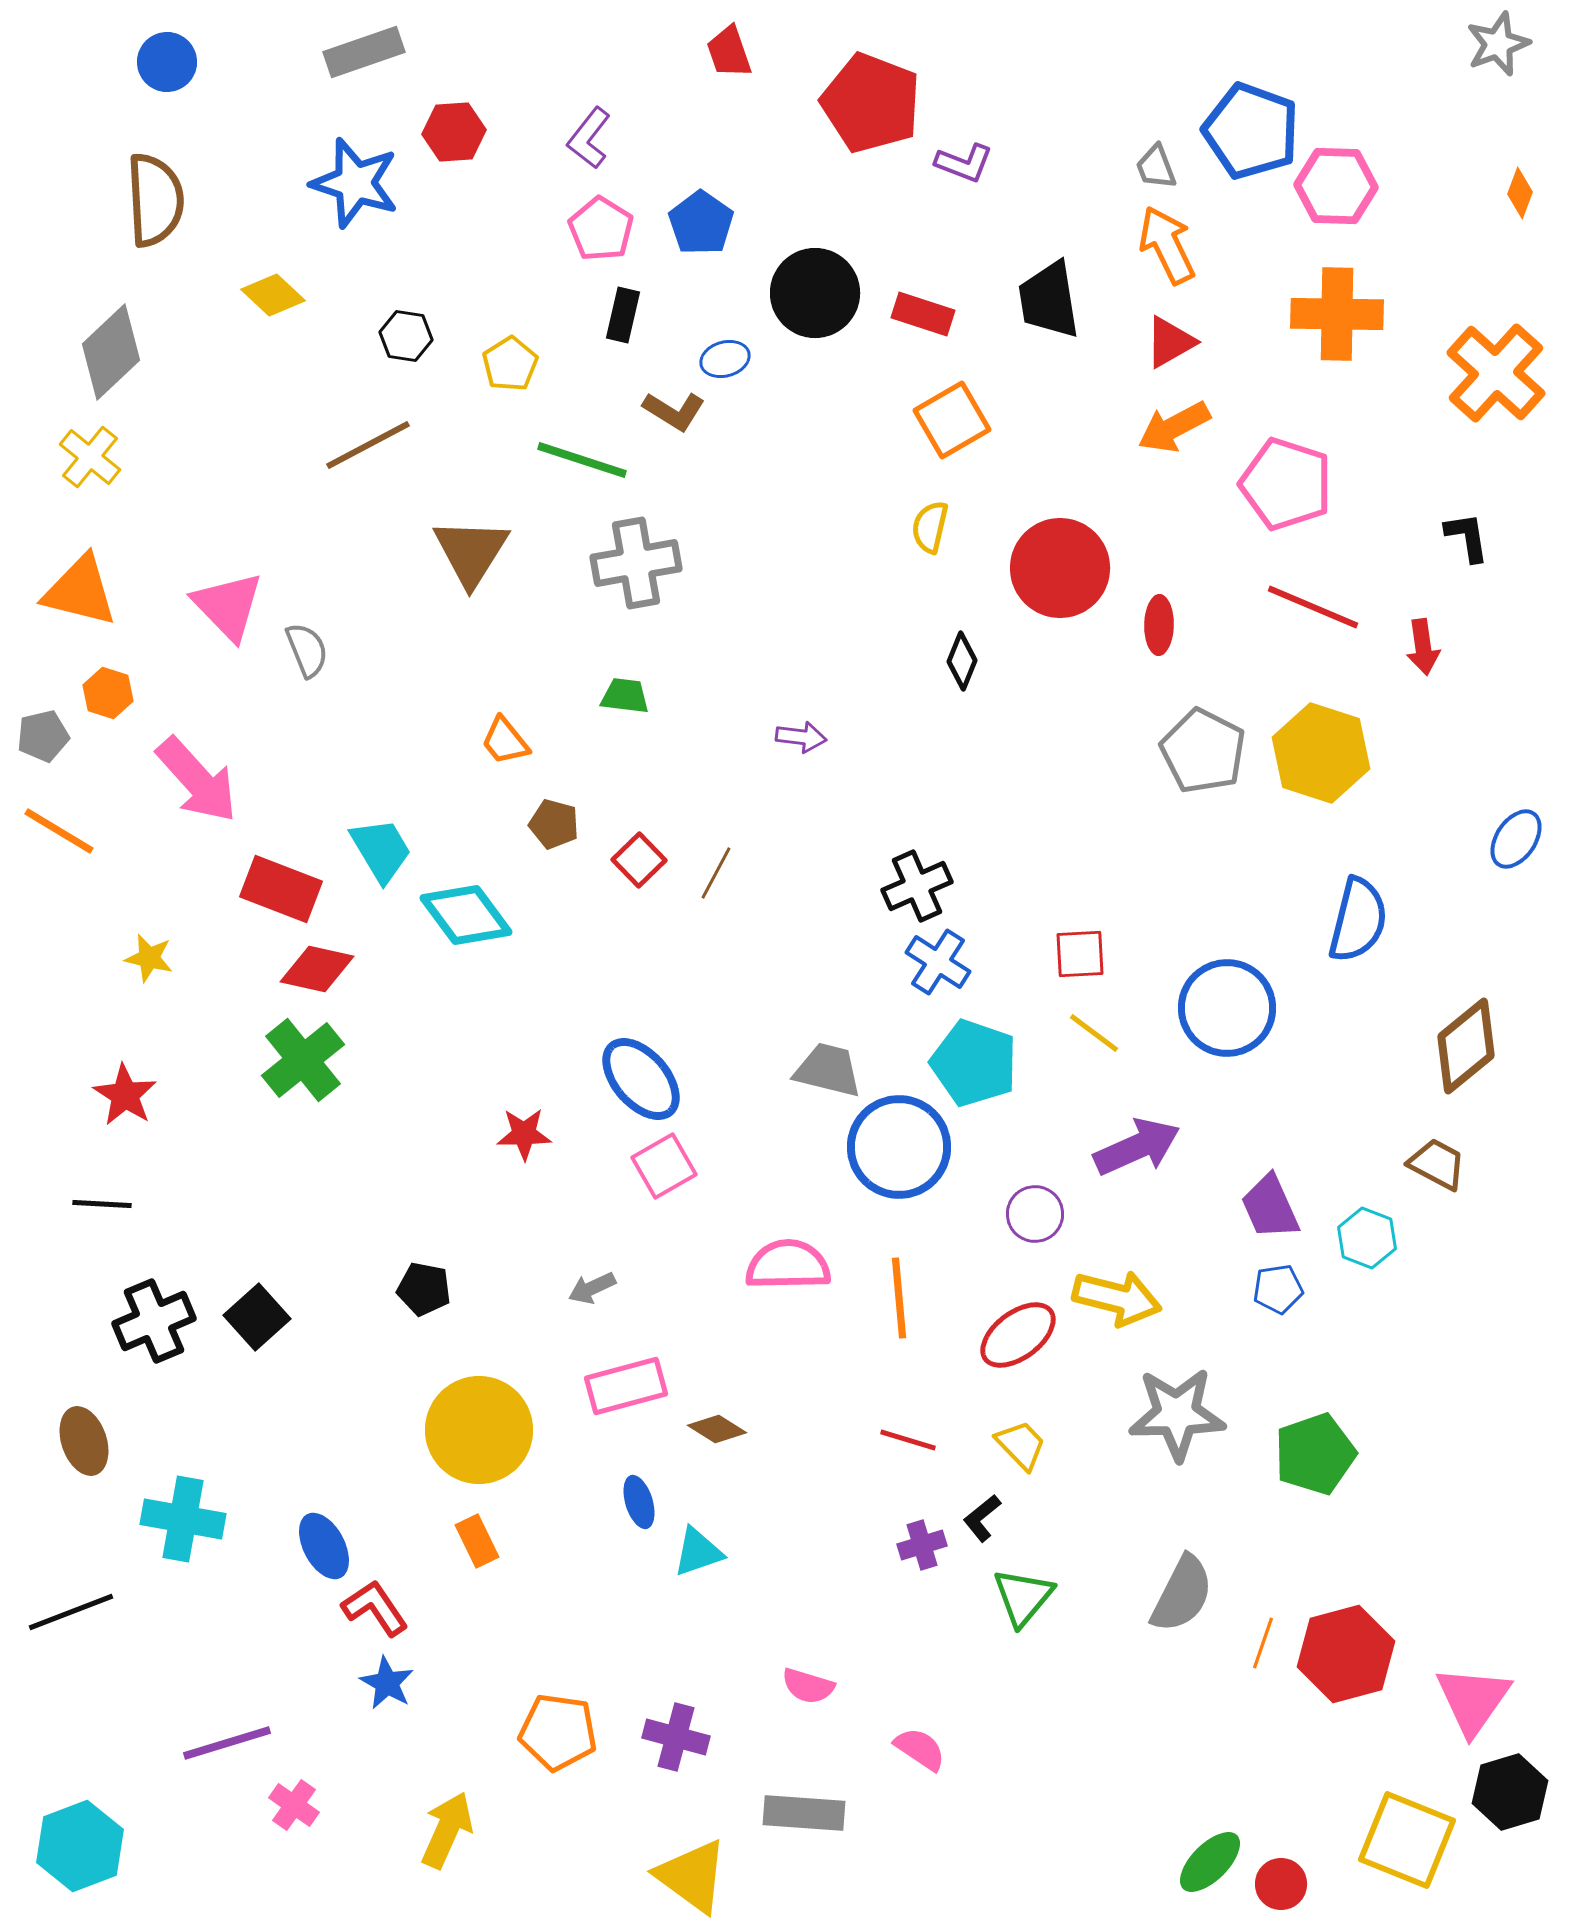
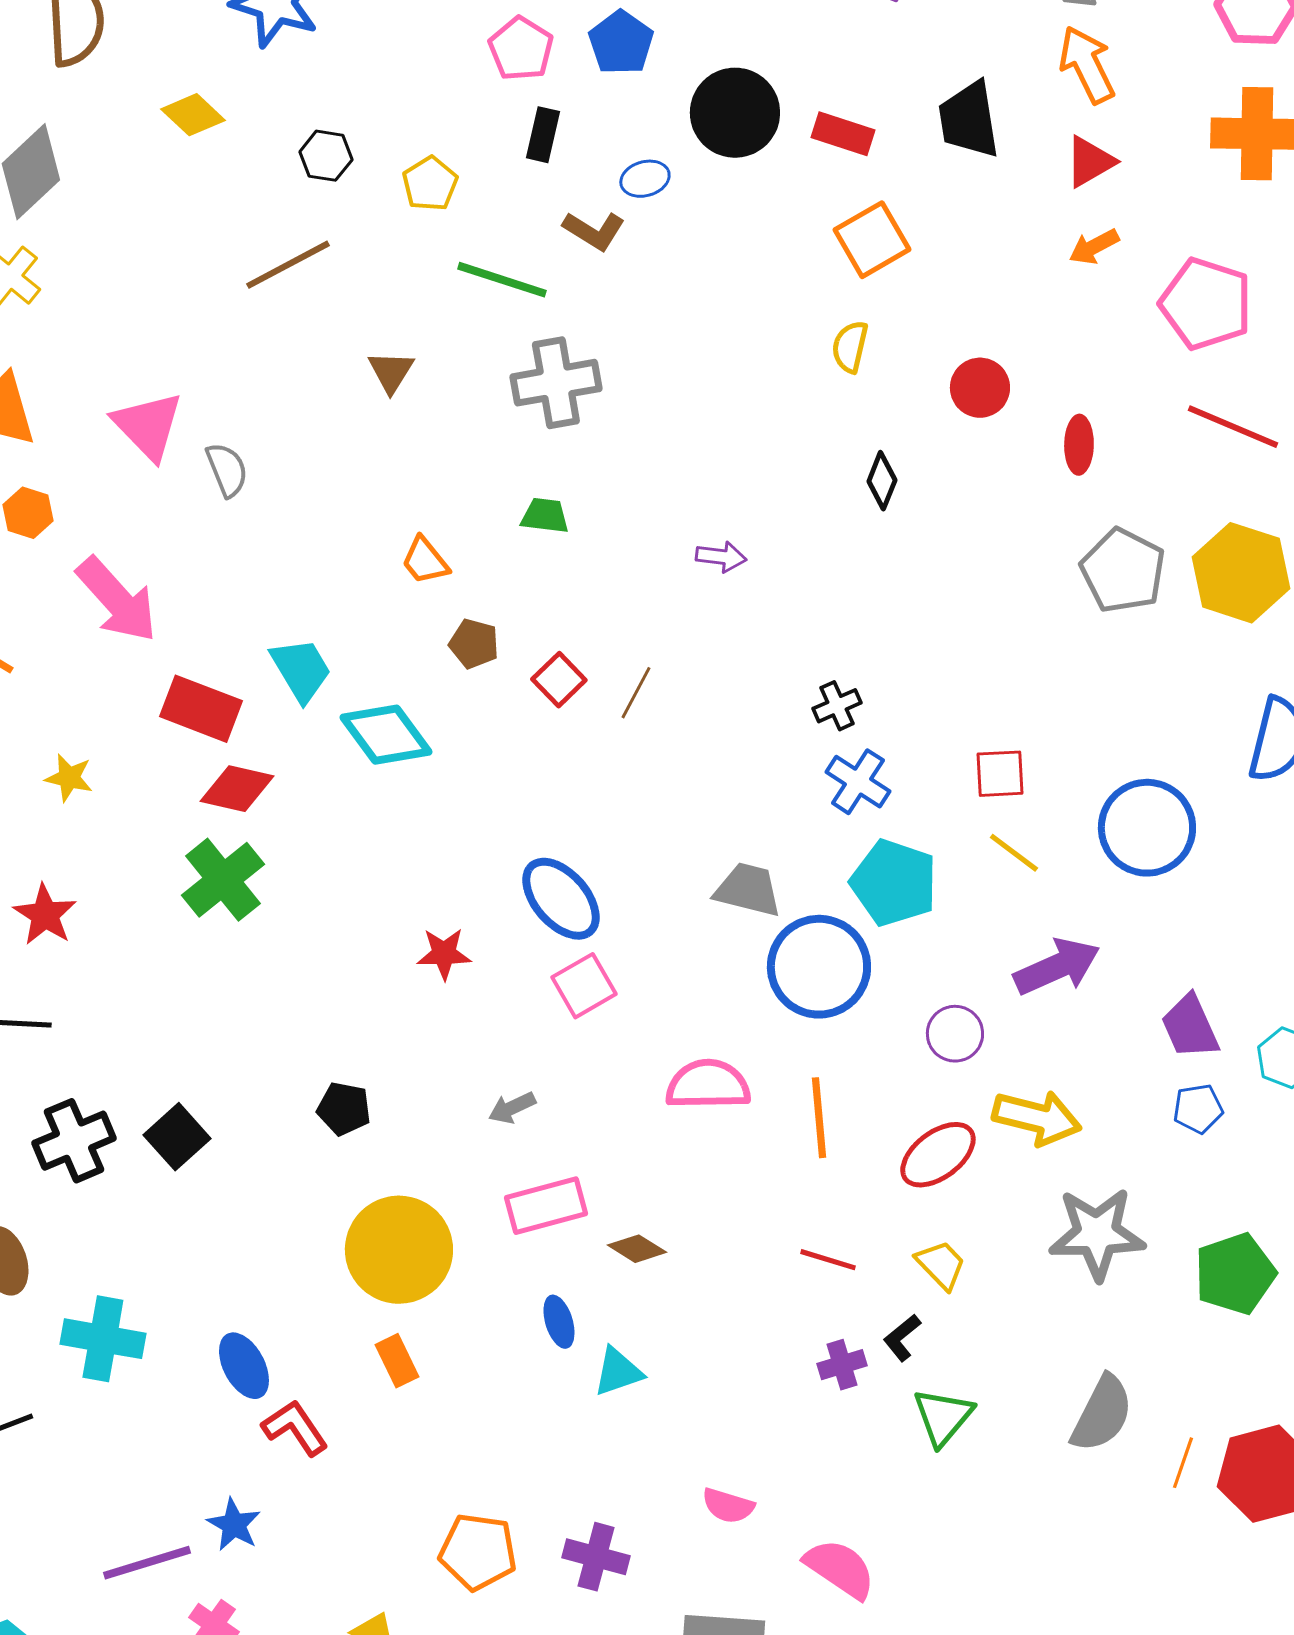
orange arrow: (1174, 427) -> (1094, 247), size x0.7
brown triangle: (471, 552) -> (391, 372), size x0.6
red circle: (1060, 568) -> (980, 388), size x0.6
black cross: (917, 886) -> (837, 706), size x0.7
blue star: (387, 1683) -> (234, 1525), moved
pink semicircle: (920, 1749) -> (840, 1569), size x1.4

